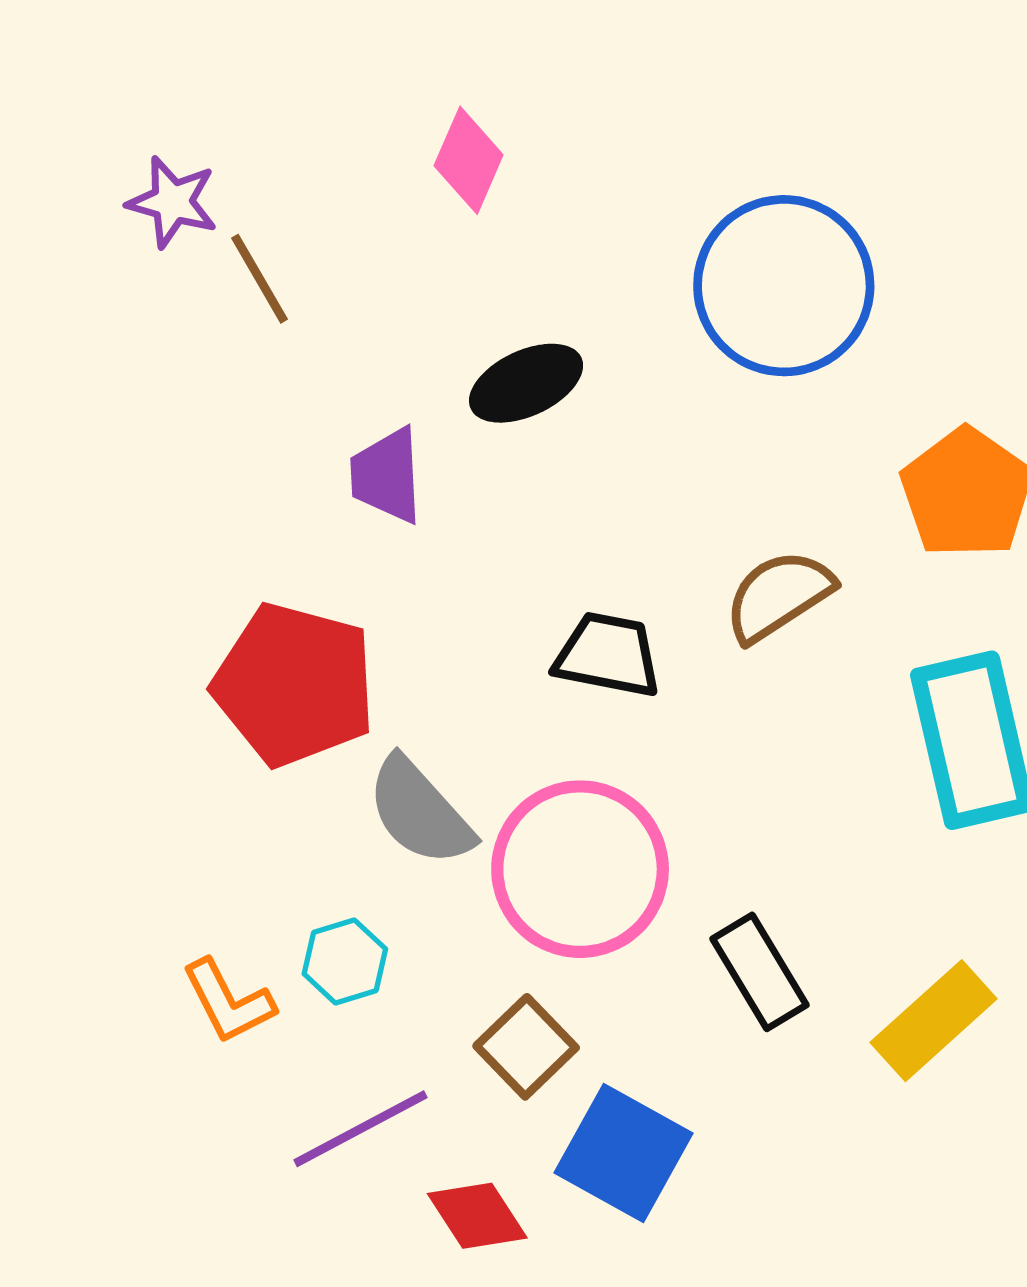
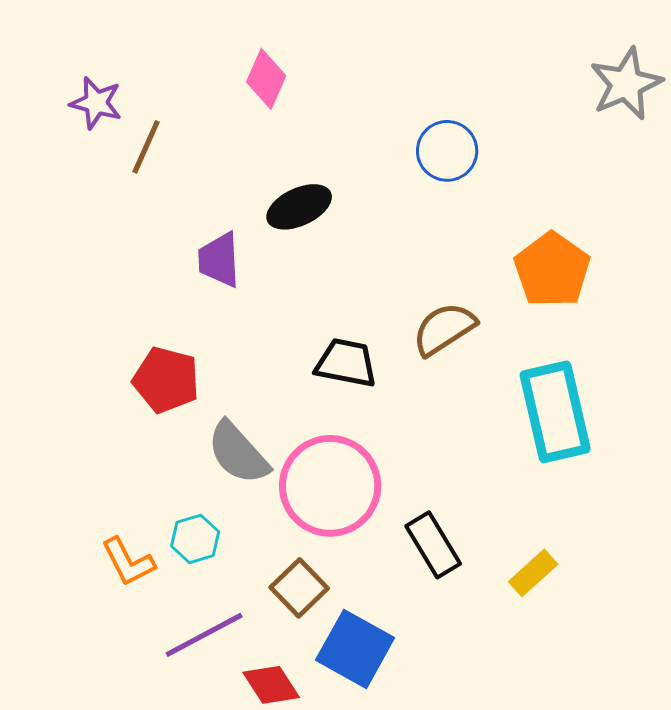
brown line: (260, 279) -> (146, 147), turned 54
blue circle: (784, 286) -> (447, 151), size x0.6
red pentagon: (294, 685) -> (166, 380), size x0.7
yellow rectangle: (934, 1021) -> (533, 573), size x0.7

